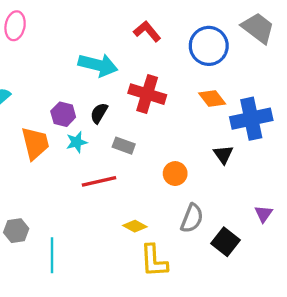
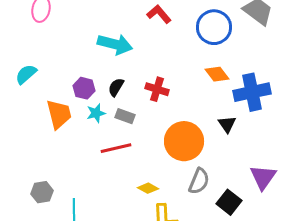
red cross: (147, 94) -> (157, 89), moved, size x0.7
gray rectangle: (124, 146) -> (125, 116), moved
orange circle: (175, 174) -> (184, 141), size x1.8
purple triangle: (264, 214) -> (263, 177), size x1.6

